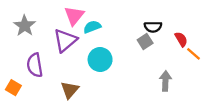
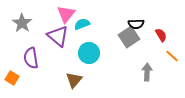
purple triangle: (65, 40) -> (58, 36), turned -40
gray square: (145, 41) -> (129, 37), size x1.5
orange line: (194, 54) -> (172, 56), moved
brown triangle: (70, 90) -> (74, 80), moved

